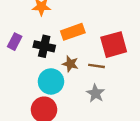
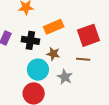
brown line: (96, 66) -> (83, 59), moved
gray star: (95, 93) -> (65, 77), moved

